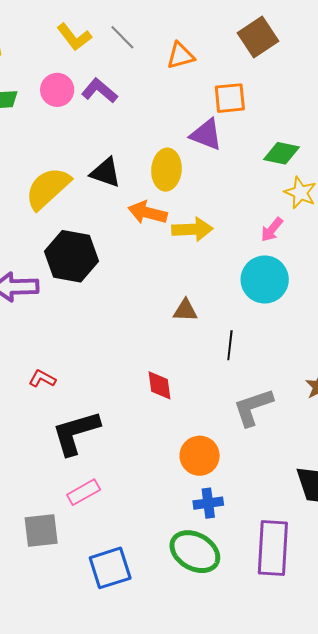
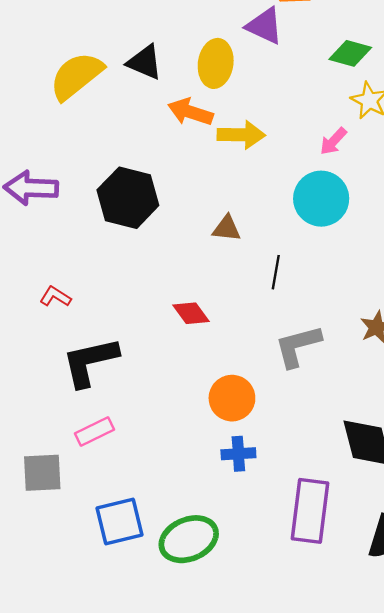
black hexagon: (71, 256) -> (128, 198), moved
red diamond: (159, 385) -> (191, 313), turned -32
green ellipse: (195, 552) -> (189, 539), moved, turned -57

